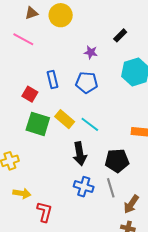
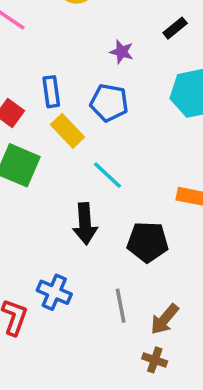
yellow rectangle: (65, 119) -> (67, 131), moved
blue cross: (84, 187) -> (54, 292), moved
gray line: (111, 188) -> (121, 306), moved

